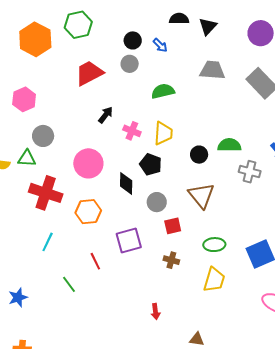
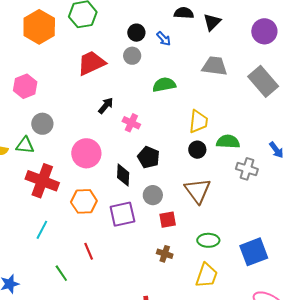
yellow trapezoid: (163, 133) -> (198, 122), moved
purple square: (129, 240) -> (122, 214), moved

